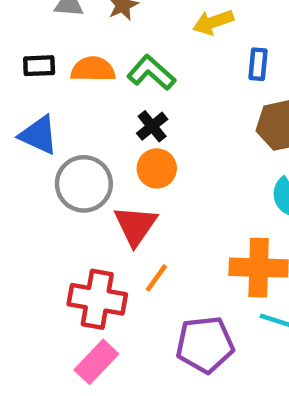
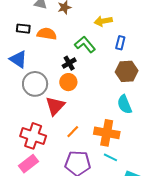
green L-shape: (151, 73) -> (85, 44), moved
orange line: (156, 278) -> (73, 132), moved

